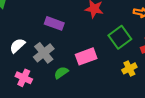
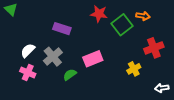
green square: (120, 37) -> (122, 25), moved
pink cross: (24, 78) -> (28, 72), moved

